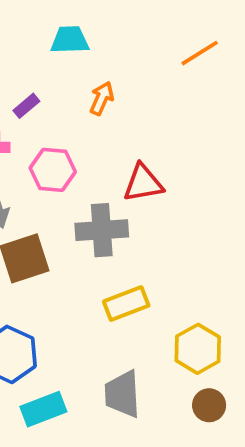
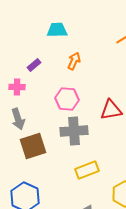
pink hexagon: (53, 170) -> (67, 99), moved
red triangle: (143, 183) -> (111, 110), moved

